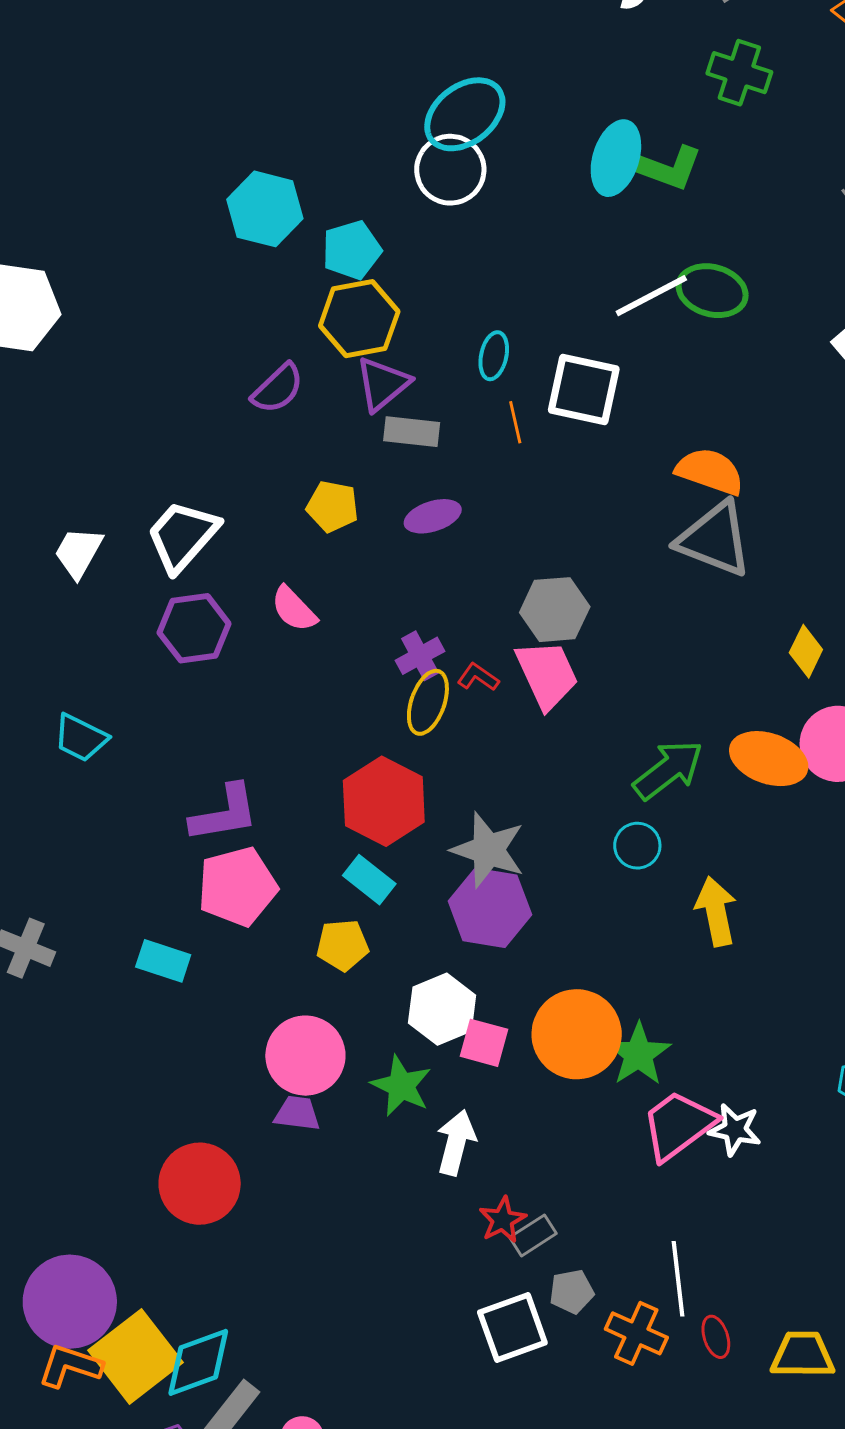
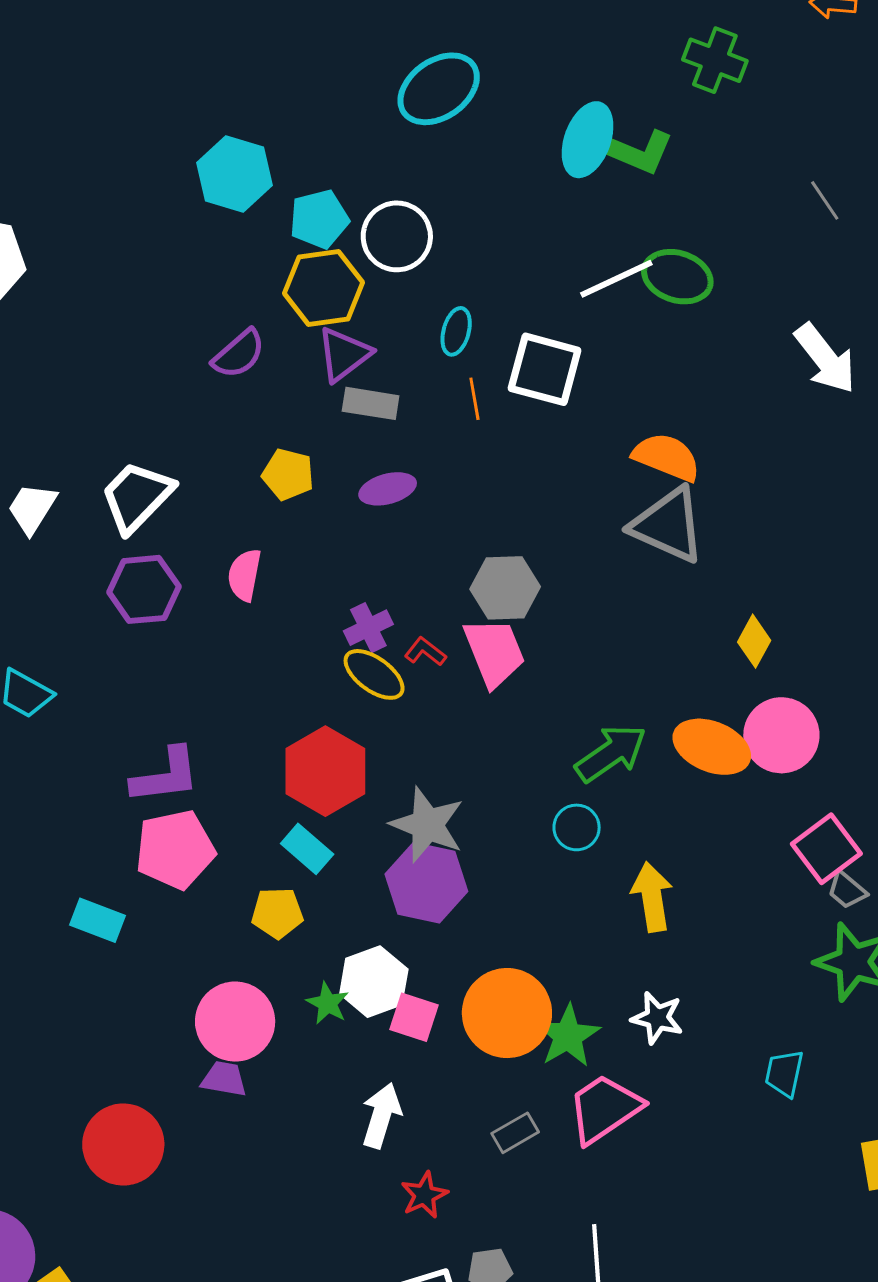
white circle: (450, 170) -> (397, 236), moved
pink semicircle: (294, 609) -> (244, 575), turned 52
yellow ellipse: (428, 702) -> (374, 674), turned -76
green star: (401, 1086) -> (327, 1003), moved, size x0.7
white star: (735, 1130) -> (657, 1018), moved
gray rectangle: (533, 1235) -> (515, 1133), moved

